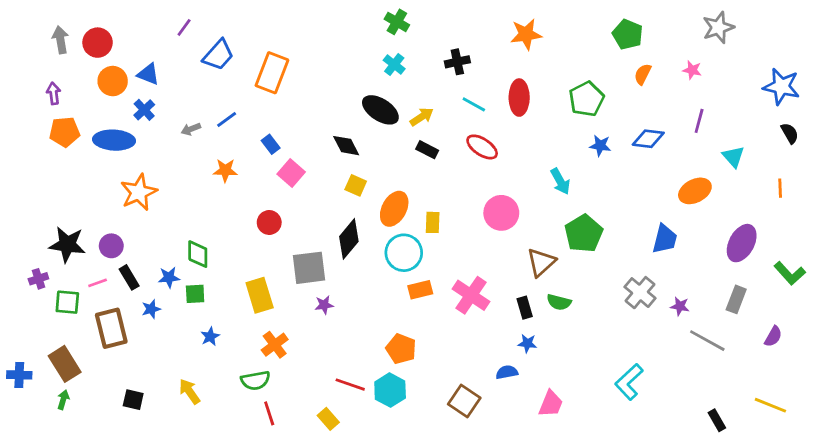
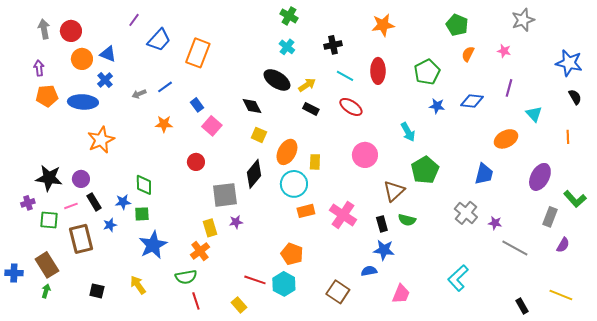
yellow rectangle: (260, 295) -> (210, 228), moved, size x0.7
gray rectangle: (736, 299) -> (550, 217), moved
blue star: (210, 336) -> (153, 245), size x2.0
blue star: (527, 343) -> (384, 250), size x1.5

